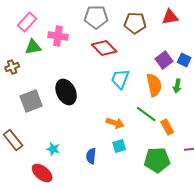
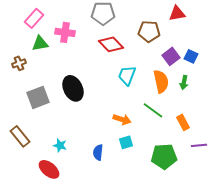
brown pentagon: (135, 23) -> (149, 31), moved
orange rectangle: (167, 127) -> (183, 122), moved

